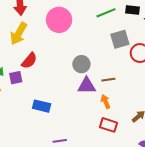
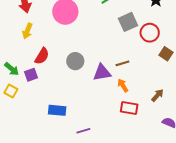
yellow arrow: (19, 34) -> (27, 31), size x0.7
gray circle: (81, 64) -> (75, 61), moved
blue rectangle: (42, 106) -> (57, 110), moved

